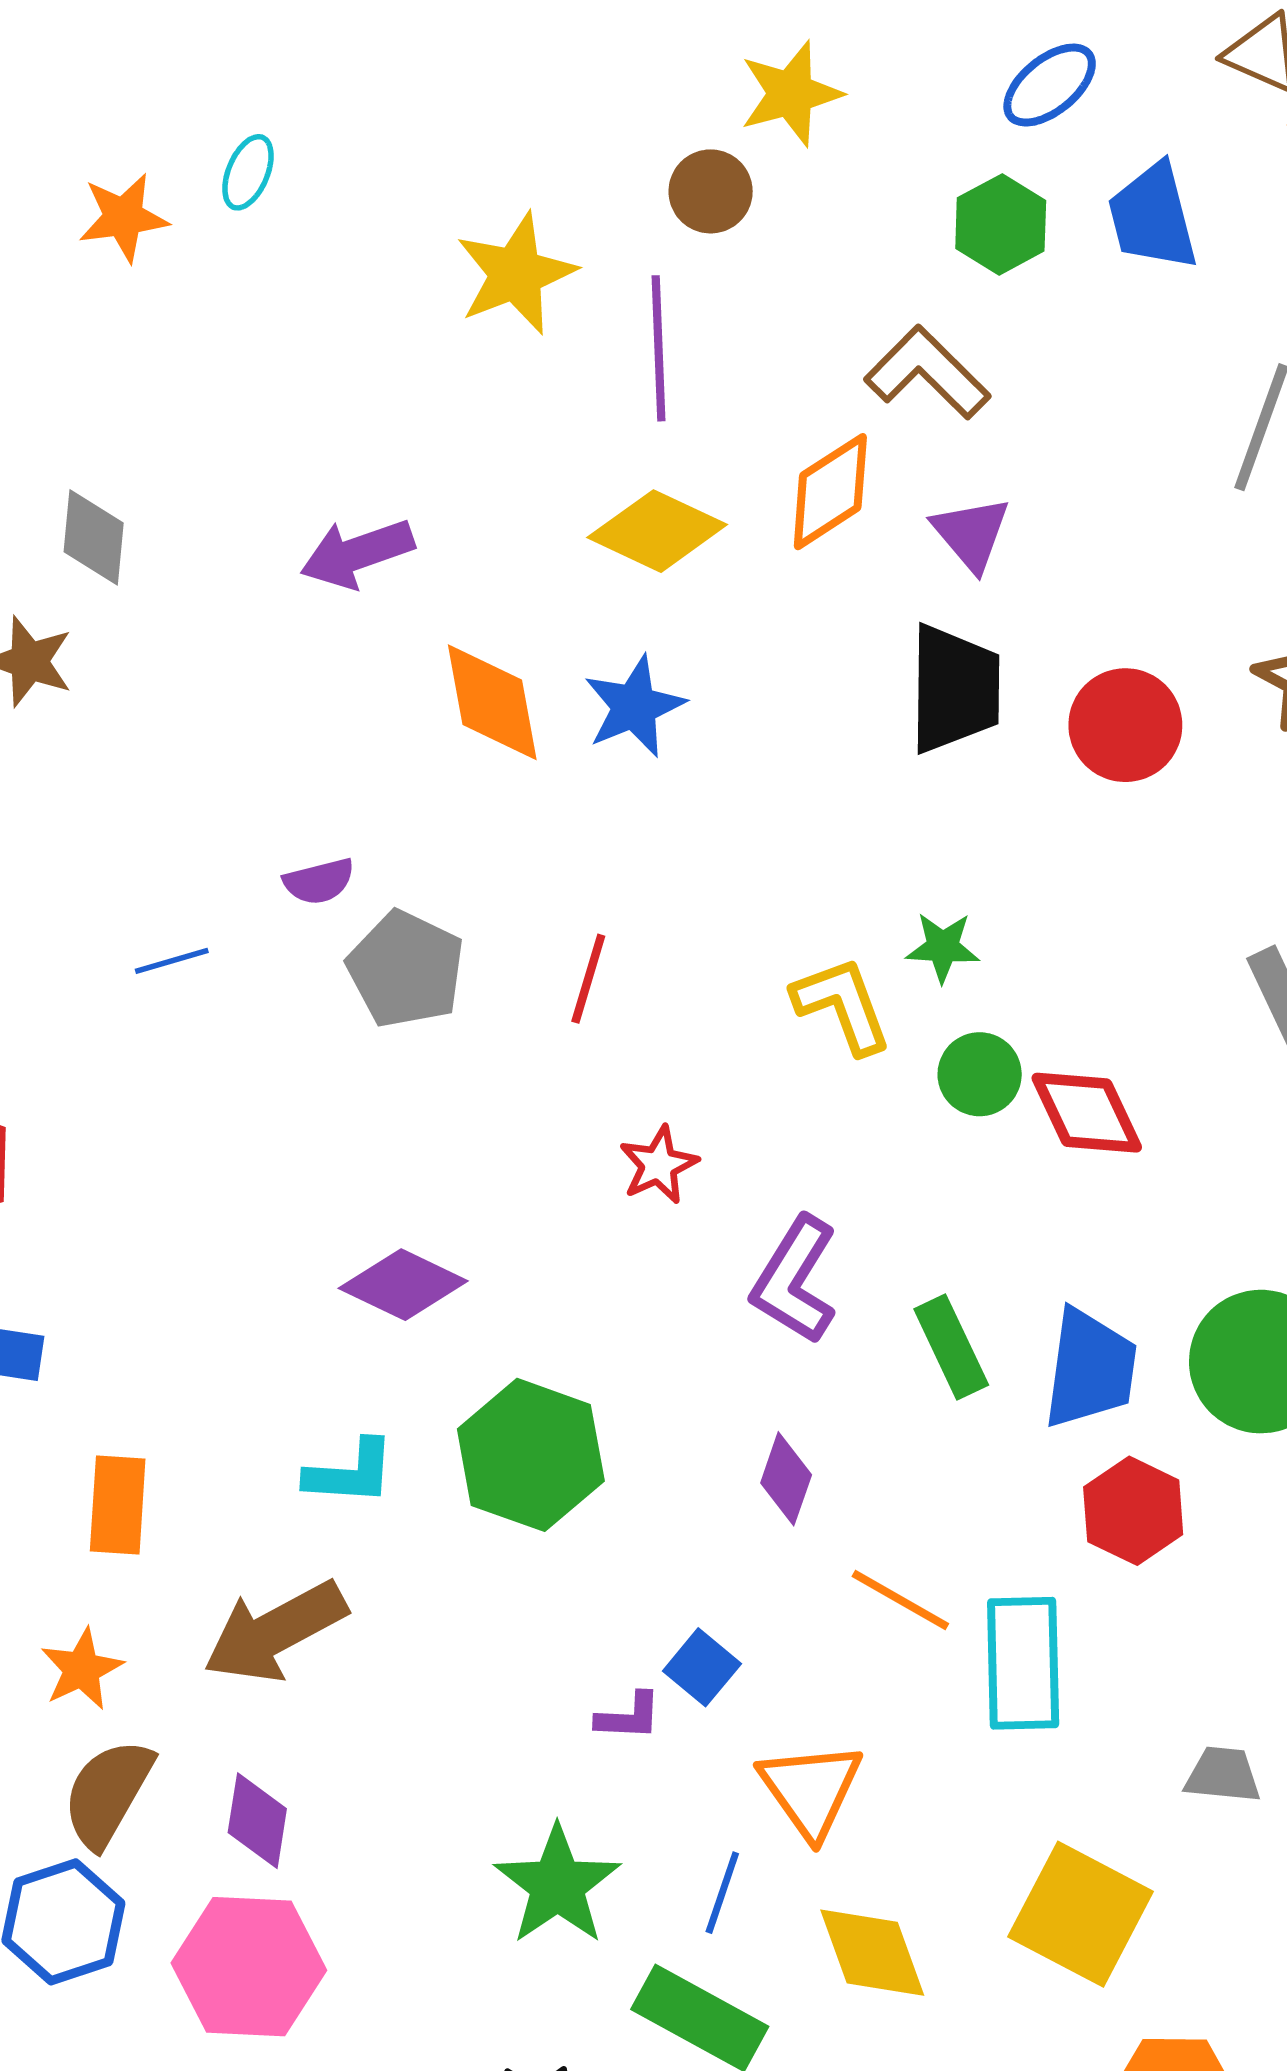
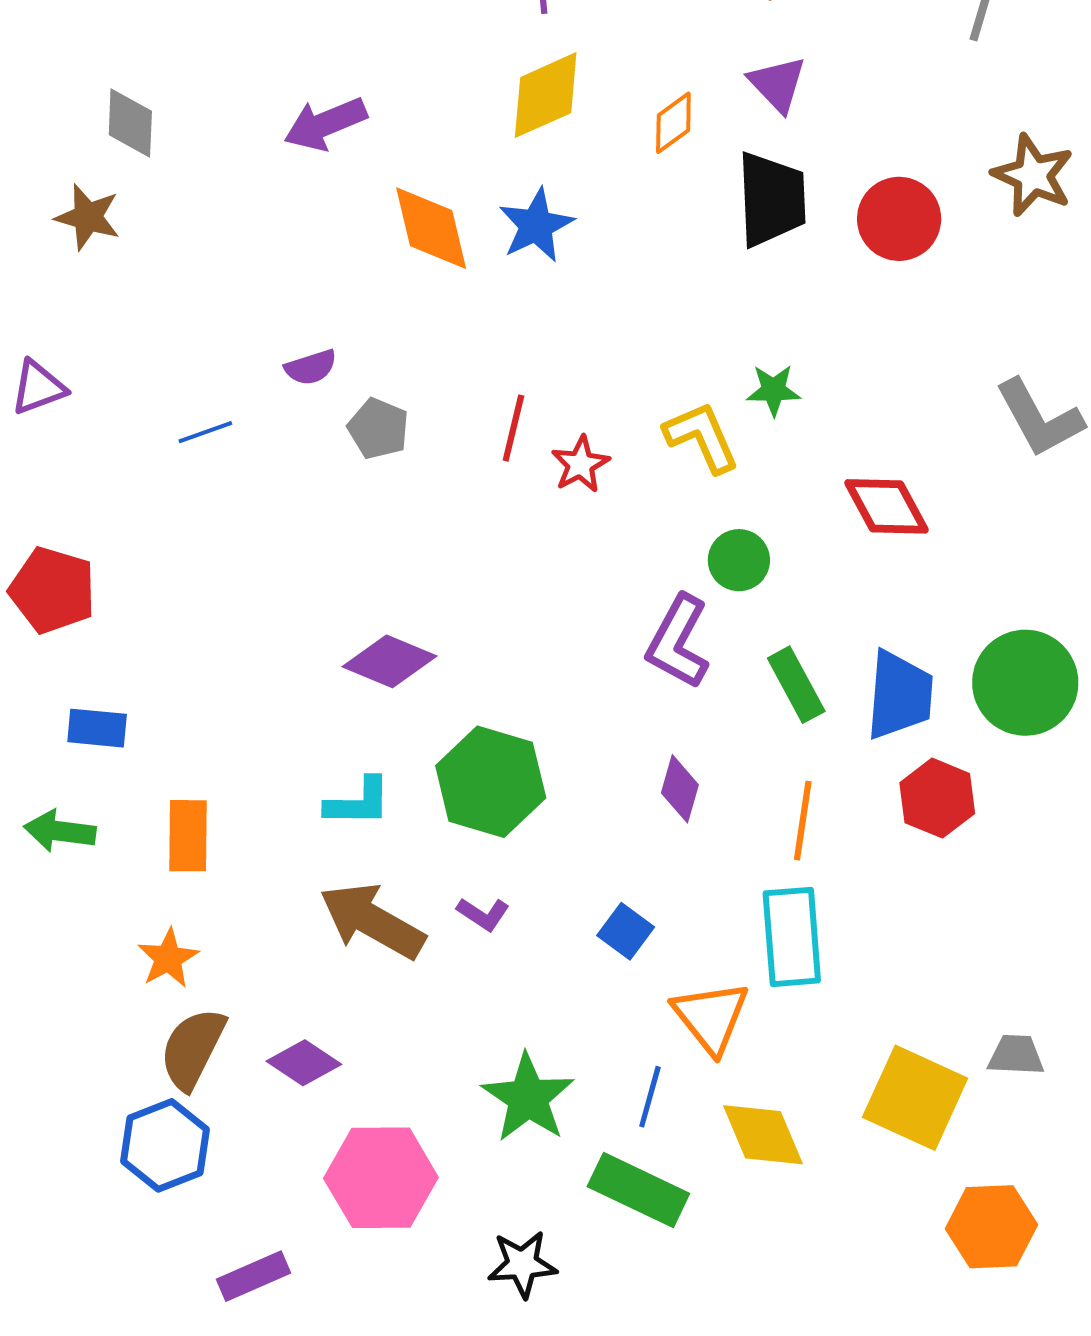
orange diamond: (830, 492) -> (673, 123), moved, size x0.7
yellow diamond: (657, 531) -> (546, 95), turned -46
gray pentagon: (406, 969) -> (378, 429), size x0.7
green circle: (980, 1074) -> (739, 560), moved
red star: (659, 1165) -> (580, 464), moved
orange line: (900, 1600) -> (803, 821), moved, turned 72
brown arrow: (275, 1632) -> (372, 921), moved, turned 61
cyan rectangle: (1023, 1663) -> (792, 937), moved
purple L-shape: (629, 1717) -> (483, 914), moved, turned 34
gray trapezoid: (1223, 1775) -> (1016, 1055), moved
purple diamond: (257, 1821) -> (304, 1063), turned -62
pink hexagon: (249, 1967) -> (381, 1178), moved

